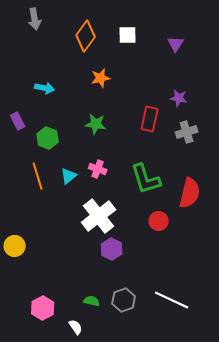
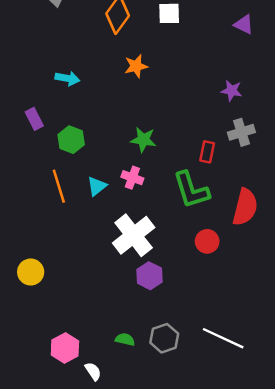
purple triangle: (176, 44) -> (244, 24), moved, turned -36
red rectangle: (150, 119) -> (207, 152), moved, size x0.7
green star: (96, 124) -> (143, 140), moved
white semicircle: (76, 327) -> (93, 371), moved

